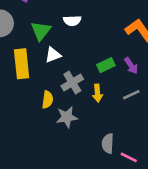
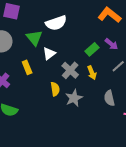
white semicircle: (72, 21) -> (56, 23), size x1.5
yellow rectangle: (22, 64) -> (27, 67), size x0.6
gray semicircle: (108, 143) -> (109, 98), moved

